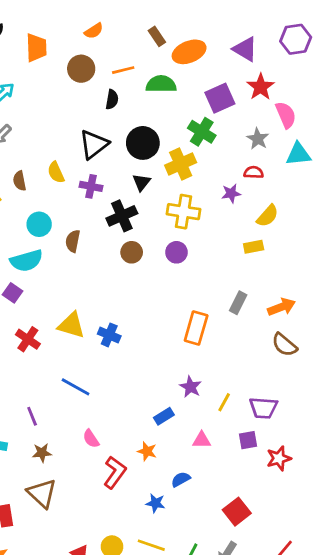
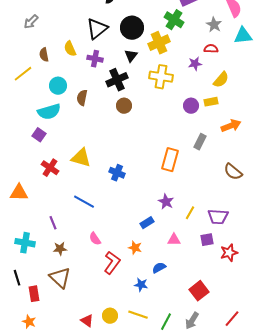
purple circle: (176, 252) -> (191, 106), moved
orange arrow: (282, 307) -> (231, 126), moved
blue cross: (109, 335) -> (117, 173), moved

